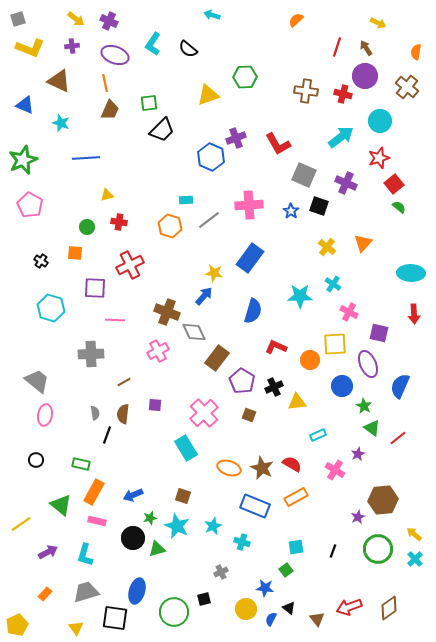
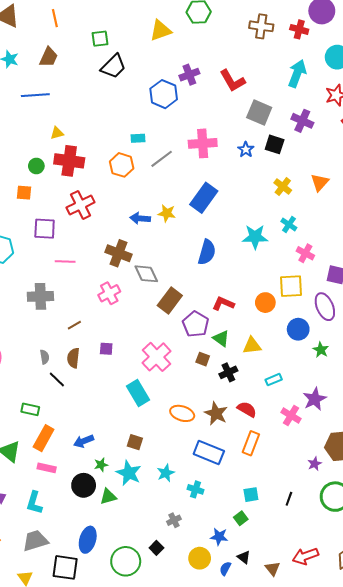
brown trapezoid: (110, 110) -> (49, 57), moved
cyan arrow: (341, 137) -> (297, 74), turned -32
red cross: (119, 222) -> (69, 161), size x1.8
blue arrow: (204, 296) -> (140, 218), moved, turned -126
red L-shape: (276, 347) -> (223, 304), moved
black cross: (274, 387) -> (228, 372), moved
green triangle: (372, 428) -> (221, 338), moved
black line: (107, 435) -> (57, 380), turned -66
purple star: (358, 454) -> (315, 399), size x1.6
orange rectangle: (296, 497) -> (251, 443), turned -40
black square: (204, 599) -> (156, 548), turned -32

